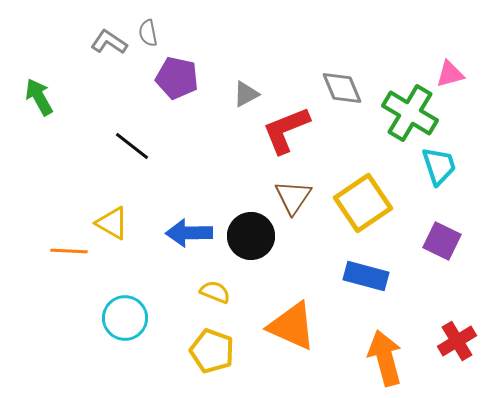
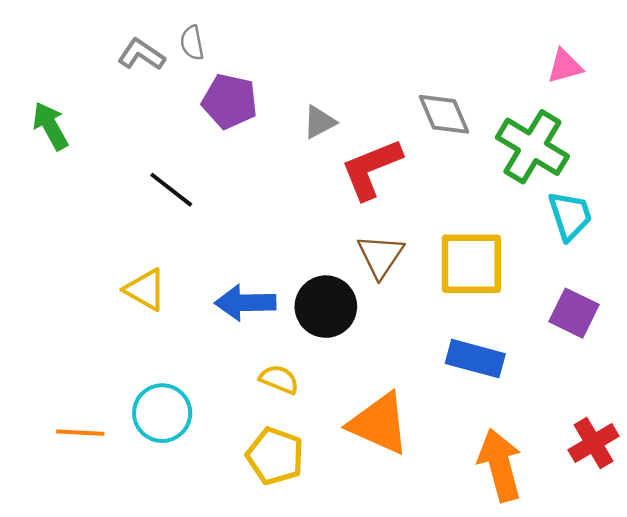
pink triangle: (450, 74) -> (565, 66), moved
yellow square: (363, 203) -> (471, 264), turned 34
orange line: (69, 251) -> (80, 433), moved

